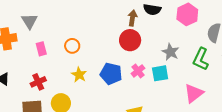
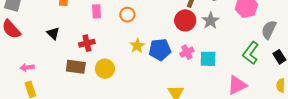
gray star: (170, 52) -> (211, 21), moved
blue pentagon: (111, 74) -> (160, 50), turned -30
yellow star: (79, 75) -> (137, 46), moved

